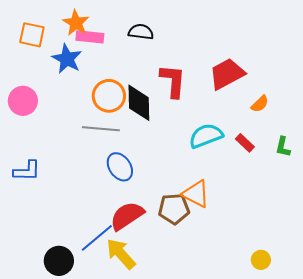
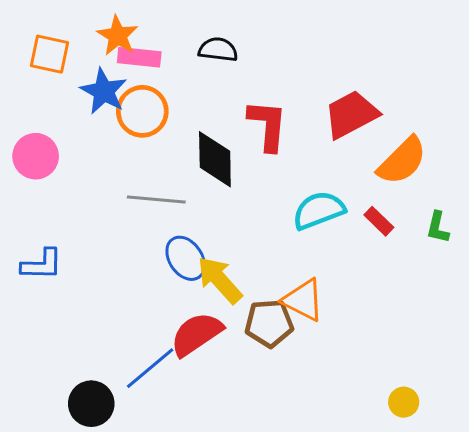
orange circle: (109, 96) -> (142, 111), moved
orange semicircle: (260, 104) -> (402, 161), size x1.8
yellow arrow: (121, 254) -> (220, 280), moved

